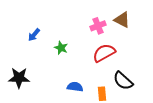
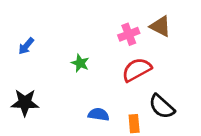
blue arrow: (34, 35) -> (26, 46), moved

